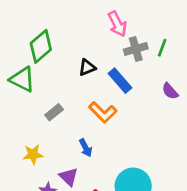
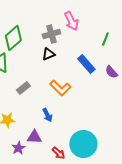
gray cross: (136, 49) -> (51, 34), moved
blue rectangle: (120, 81) -> (86, 64), moved
purple triangle: (69, 177) -> (34, 137), turned -42

